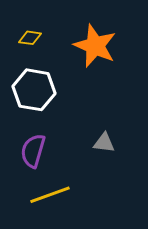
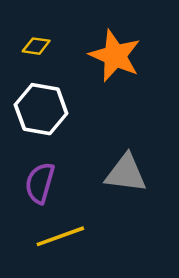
gray triangle: (104, 143) -> (126, 173), size x1.6

